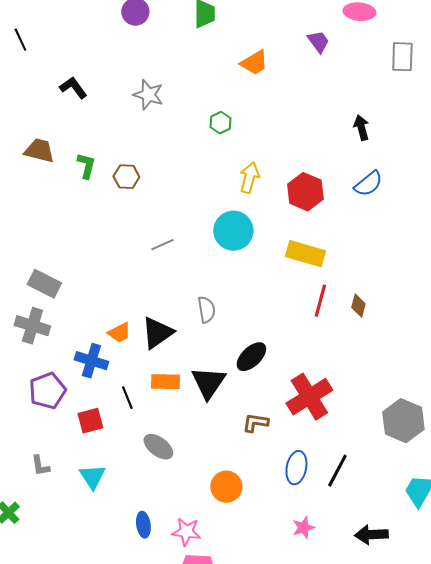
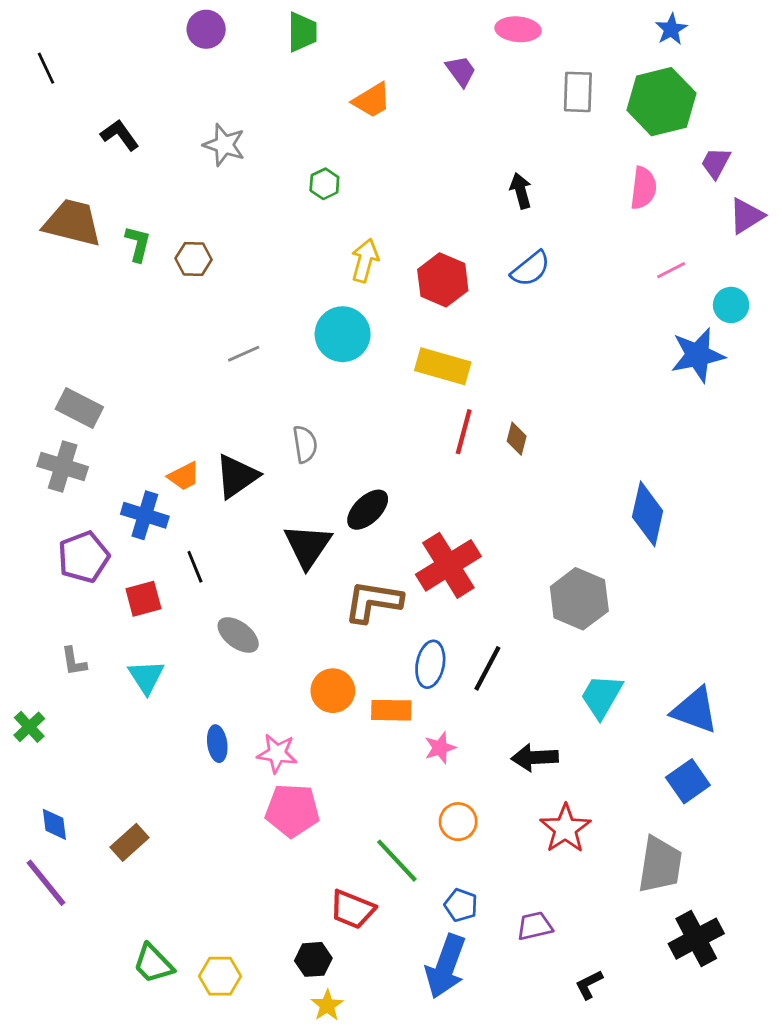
brown trapezoid: (39, 151) -> (72, 223), size x1.4
orange rectangle: (165, 382) -> (391, 710), moved
brown L-shape: (255, 423) -> (373, 602), size x1.6

